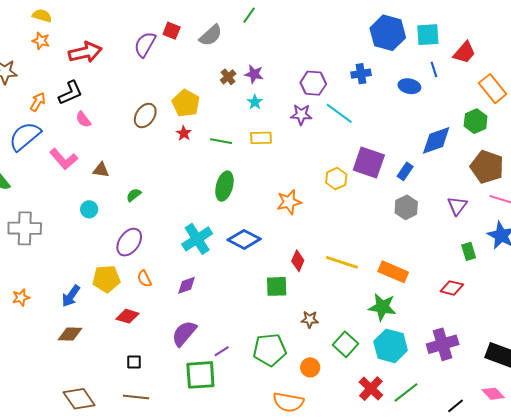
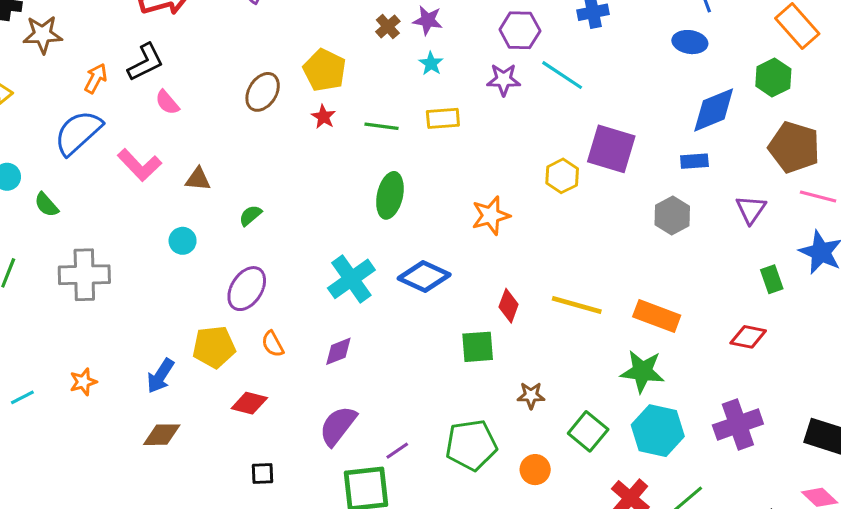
blue ellipse: (409, 86) -> (690, 42), moved
blue rectangle: (405, 171) -> (694, 161), moved, turned 54

